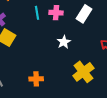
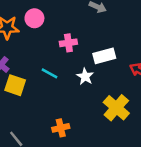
cyan line: (37, 13) -> (50, 73), moved, turned -40
white rectangle: (84, 14) -> (104, 56), moved, turned 54

